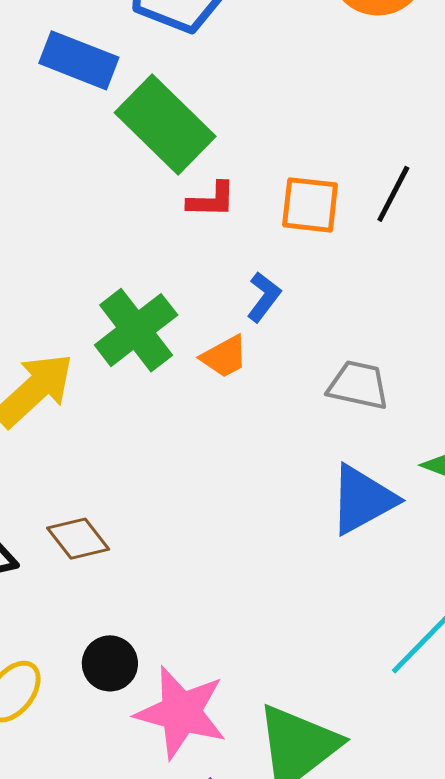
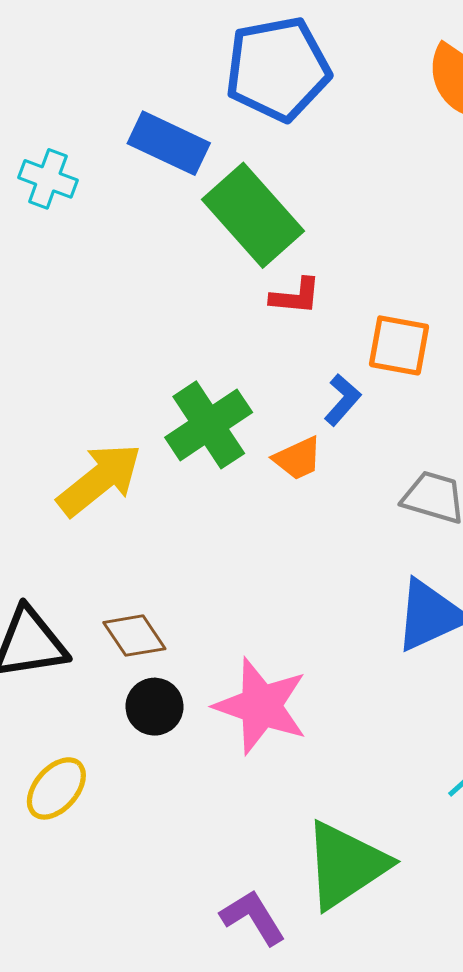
orange square: (310, 205) -> (399, 345), moved
black circle: (110, 663) -> (154, 707), moved
pink star: (181, 712) -> (261, 706), moved

